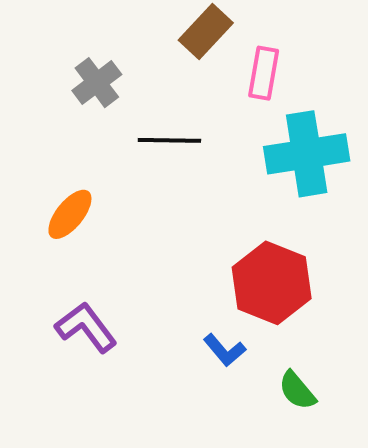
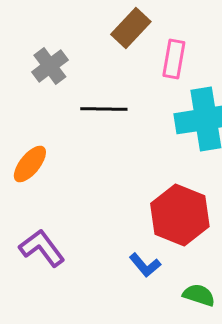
green semicircle: (297, 390) -> (199, 295), turned 148

